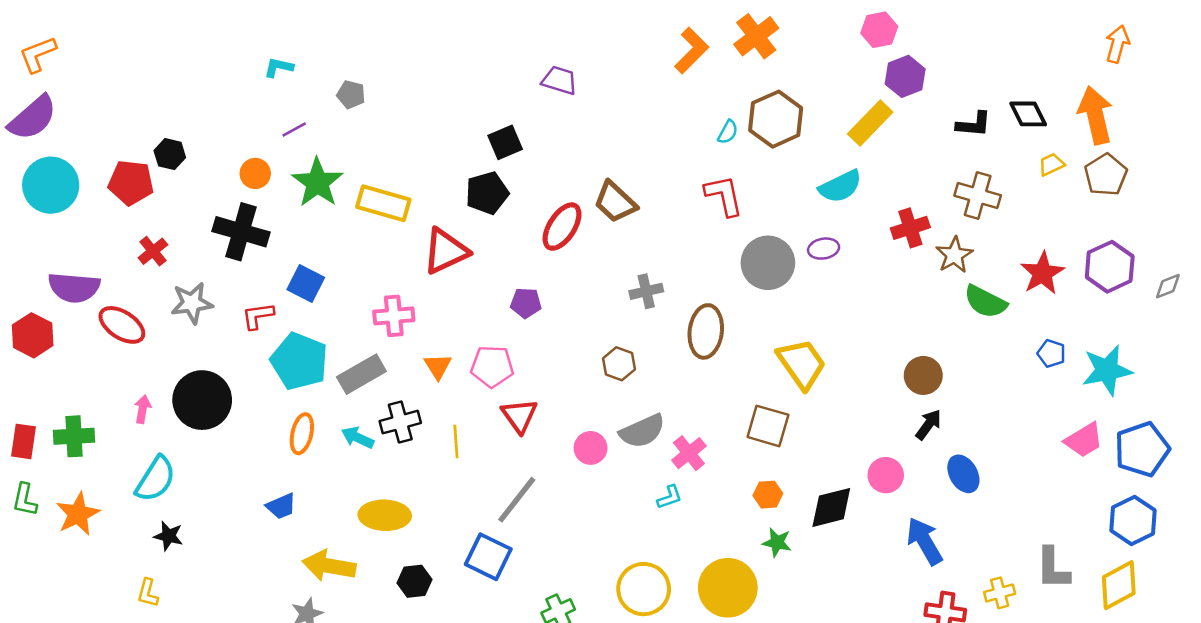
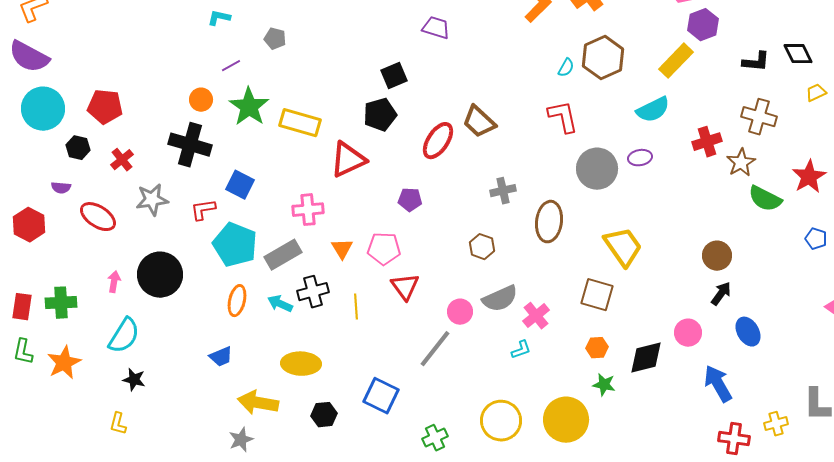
purple semicircle: (33, 118) -> (29, 57), turned 69
black hexagon: (170, 154) -> (78, 148), moved
purple semicircle: (74, 287) -> (61, 188), size x0.5
gray line: (517, 500) -> (435, 349), moved

